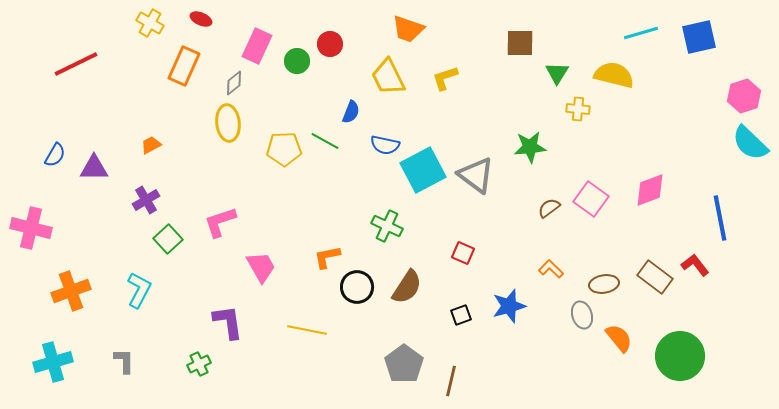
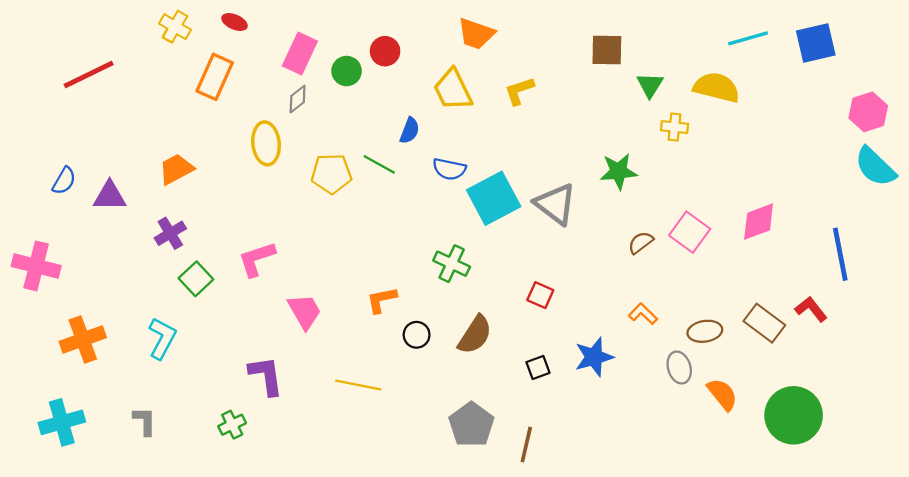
gray diamond: (234, 83) -> (298, 99), moved
orange trapezoid: (151, 145) -> (176, 169), size x1.5
black circle: (357, 287) -> (417, 335), size x0.7

